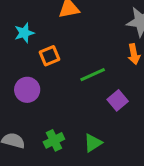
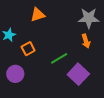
purple square: (118, 100) -> (78, 74), size x1.5

